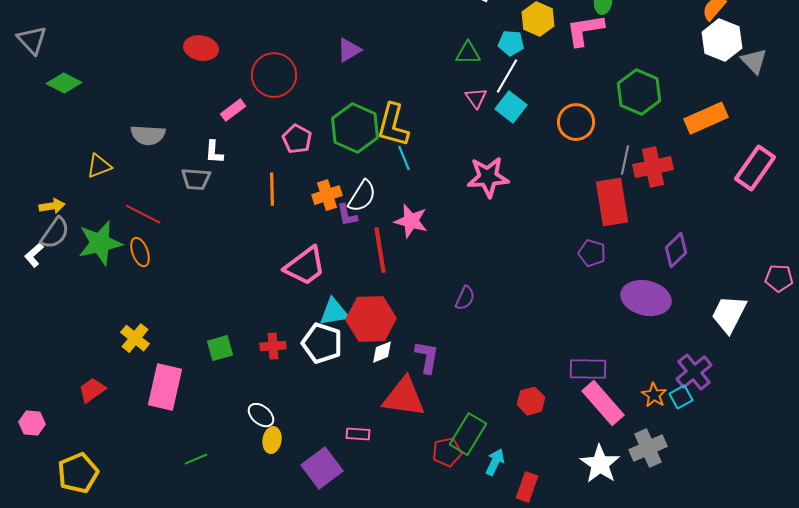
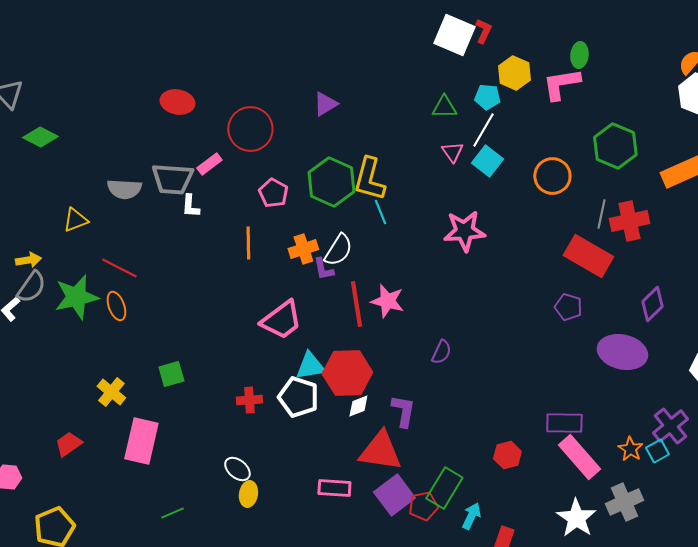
gray trapezoid: (196, 179) -> (172, 179), moved, size x1.4
red rectangle: (612, 202) -> (588, 256), turned -51
pink star: (411, 221) -> (387, 301), moved
green square: (220, 348) -> (171, 374), moved
pink rectangle: (358, 434) -> (334, 488), size x1.4
purple square: (322, 468) -> (394, 495), moved

